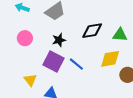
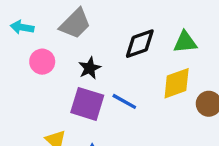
pink circle: (25, 38) -> (42, 62), moved

